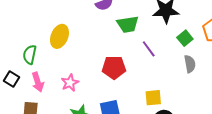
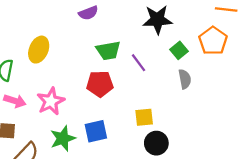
green trapezoid: (128, 24) -> (108, 51), moved
pink arrow: (38, 82) -> (15, 101), turned -54
pink star: (70, 83) -> (51, 101), size x1.4

